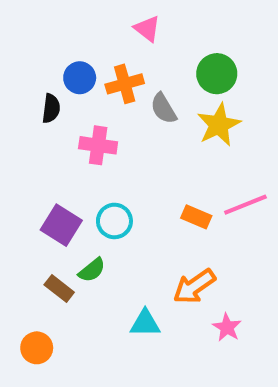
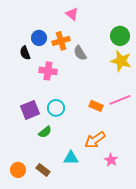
green circle: (217, 74) -> (120, 36), moved
black semicircle: (51, 108) -> (25, 53), turned 152
yellow star: (219, 125) -> (121, 61), moved, turned -30
purple square: (61, 225) -> (30, 110), turned 36
brown rectangle: (59, 289) -> (43, 170), moved

